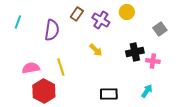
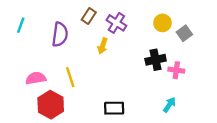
yellow circle: (127, 12) -> (162, 23), moved
yellow arrow: (96, 50) -> (103, 46), moved, turned 64
black rectangle: (109, 94) -> (114, 108), moved

